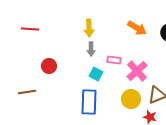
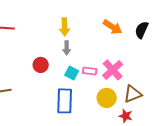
pink rectangle: (114, 60) -> (90, 71), moved
red circle: (49, 66) -> (41, 65), moved

